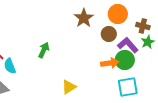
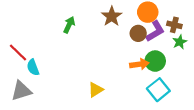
purple L-shape: (128, 45) -> (155, 31), moved, turned 100
green arrow: (44, 50) -> (69, 25), moved
cyan square: (128, 87) -> (158, 90), turned -30

